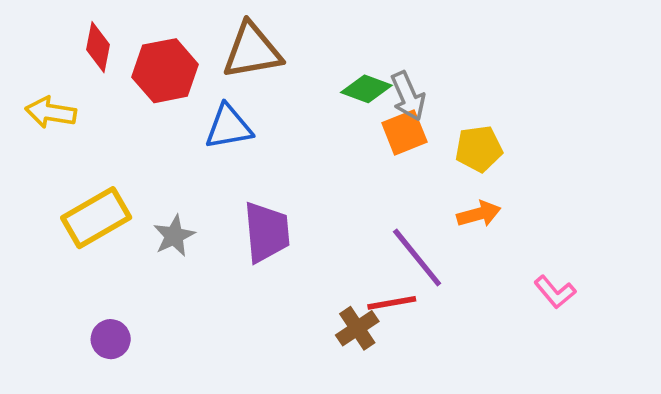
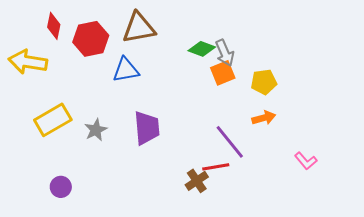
yellow arrow: (51, 112) -> (28, 62), size x1.4

